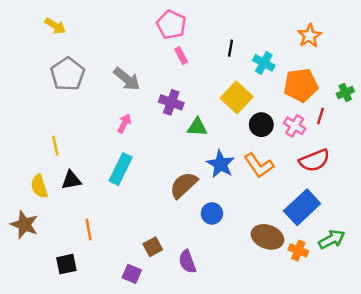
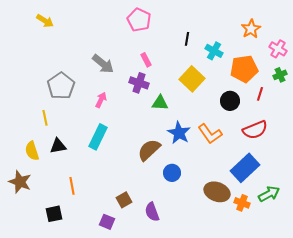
pink rectangle: (181, 56) -> (146, 60), moved
gray pentagon: (68, 74) -> (61, 86), moved
black circle: (261, 125) -> (230, 101), moved
pink cross: (295, 126) -> (278, 49), moved

